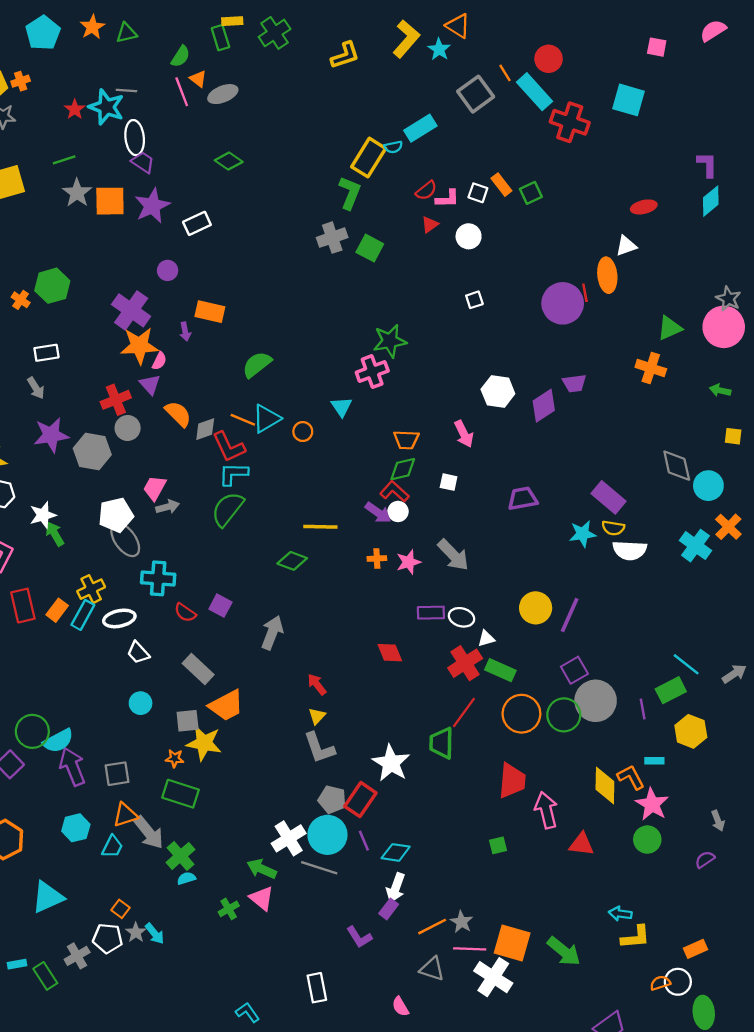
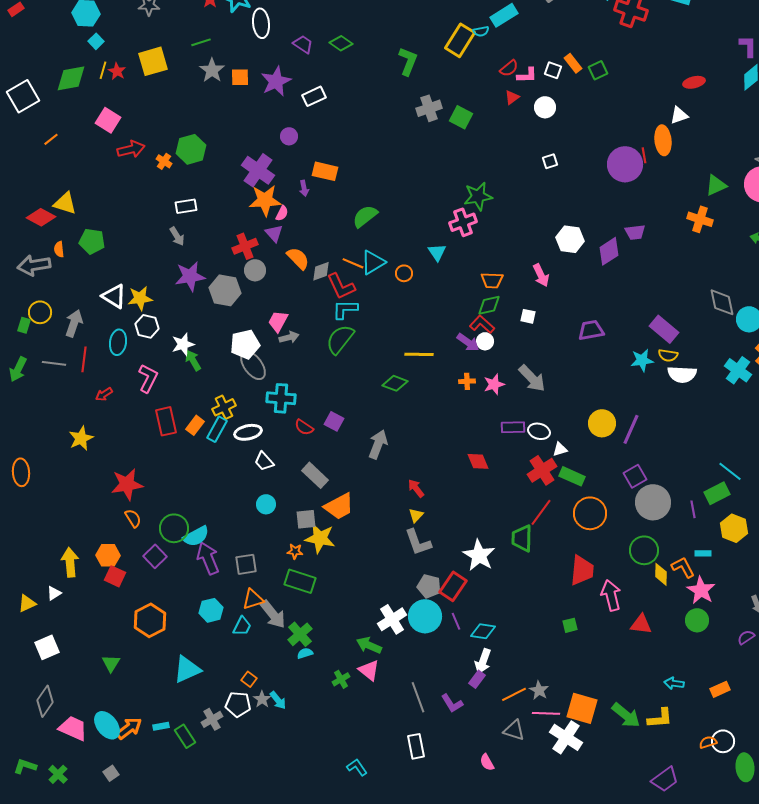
purple trapezoid: (143, 162) -> (303, 44), moved
green L-shape: (350, 193) -> (408, 61), moved
orange square: (110, 201) -> (240, 77), size x0.7
green circle: (564, 715) -> (644, 550), moved
yellow diamond: (605, 785) -> (661, 574), size x0.7
gray line: (319, 868) -> (418, 697), moved, turned 52
yellow L-shape: (636, 937) -> (660, 718), moved
orange rectangle: (695, 949) -> (720, 689), moved

